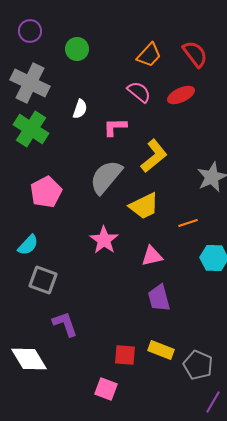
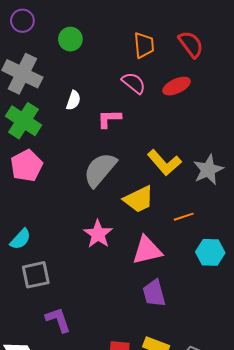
orange trapezoid: (149, 55) -> (144, 45), turned -48
yellow L-shape: (154, 156) -> (164, 163), moved, turned 88
pink pentagon: (46, 192) -> (27, 166), moved
pink triangle: (152, 256) -> (147, 250), size x1.4
gray square: (43, 280) -> (36, 275), turned -32

